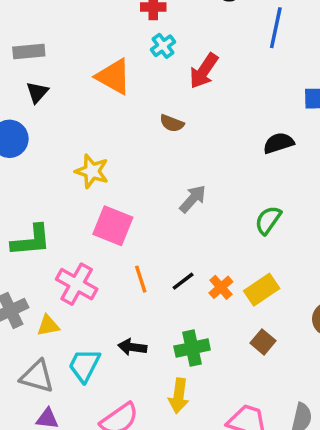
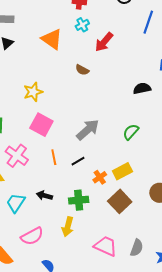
yellow star: (92, 171) -> (33, 92), turned 30
gray arrow: (193, 199) -> (88, 130), moved, size x1.4
orange cross: (221, 287) -> (100, 177), moved
brown square: (263, 342) -> (120, 201), size x1.6

